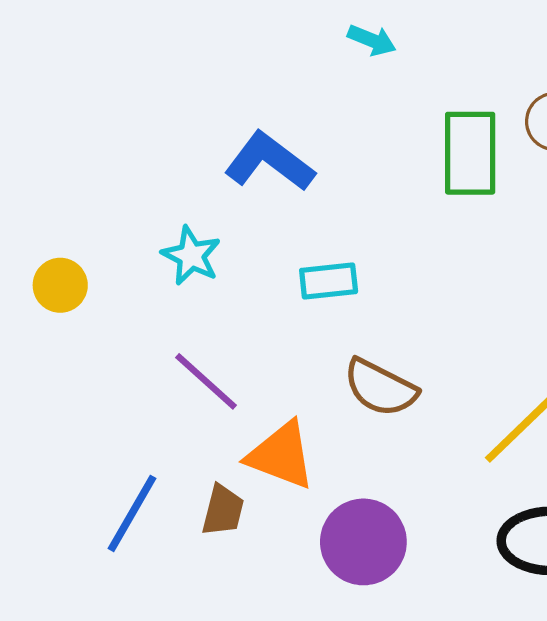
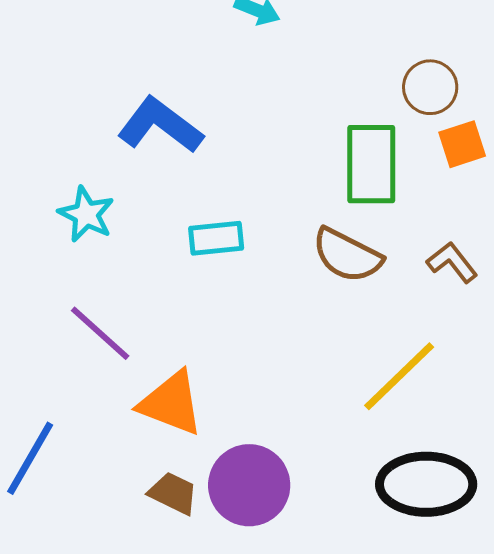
green rectangle: (470, 153) -> (371, 164), moved
brown semicircle: (380, 388) -> (347, 255), moved
brown trapezoid: (223, 510) -> (173, 493), moved, turned -78

